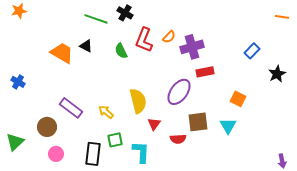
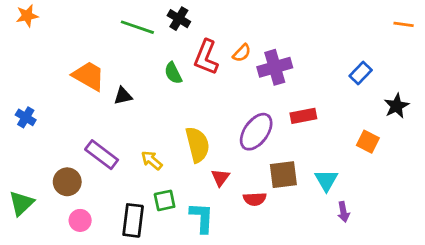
black triangle: (86, 46) -> (123, 96), moved, turned -40
red rectangle: (205, 72) -> (303, 116), moved
orange square: (238, 99) -> (368, 142), moved
purple arrow: (282, 161) -> (343, 212), moved

